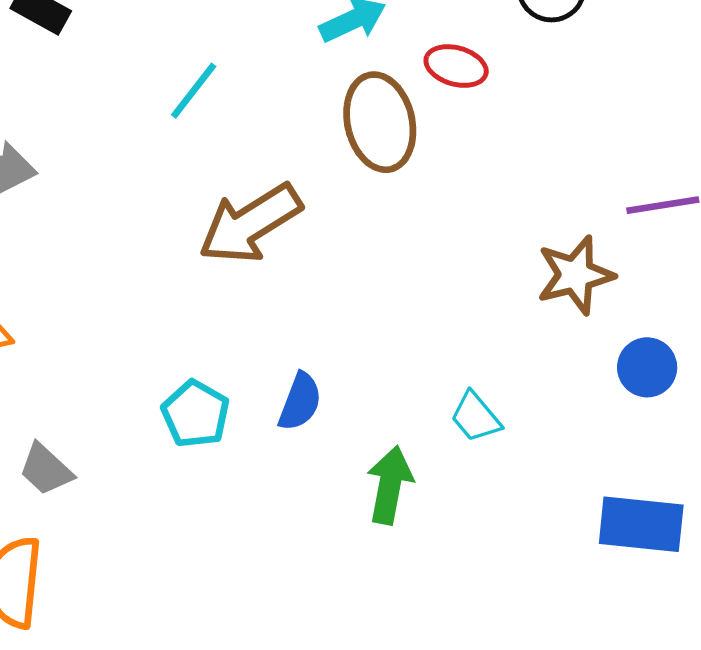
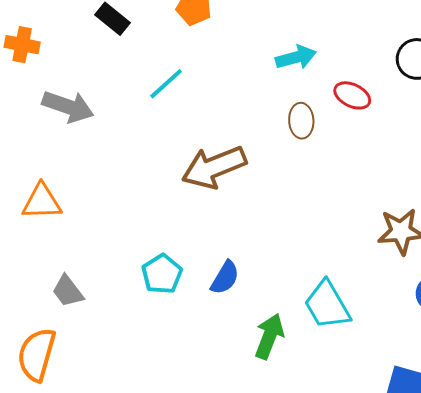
cyan line: (194, 91) -> (166, 84), moved
brown ellipse: (380, 122) -> (301, 121), size x0.6
cyan trapezoid: (476, 417) -> (327, 305), size x1.6

